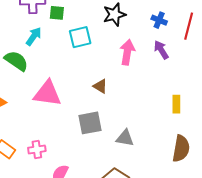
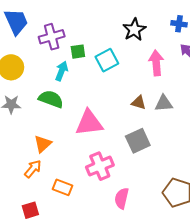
green square: (57, 13) -> (78, 52), moved
gray triangle: (125, 138) -> (164, 103), moved
pink cross: (37, 149) -> (100, 166), moved, size x1.5

